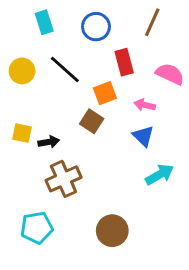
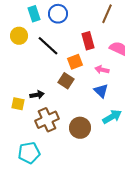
blue circle: (96, 27) -> (58, 14), moved
yellow circle: (22, 71) -> (19, 36), moved
yellow square: (22, 133) -> (18, 104), moved
brown circle: (112, 231) -> (80, 128), moved

